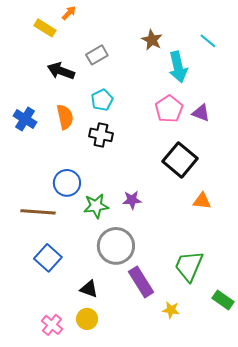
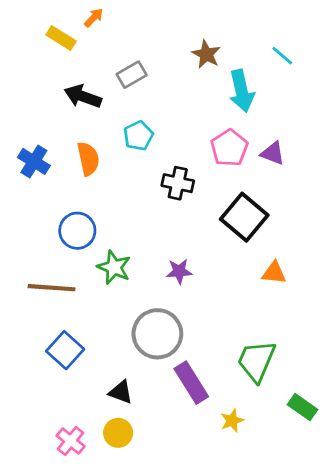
black cross: (101, 135) -> (178, 183), moved
blue circle: (67, 183) -> (77, 231), moved
green star: (96, 206) -> (114, 267), moved, turned 30
yellow star: (171, 310) -> (232, 421), turned -30

